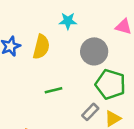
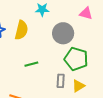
gray rectangle: (90, 112) -> (61, 81), turned -40

